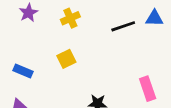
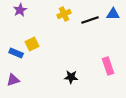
yellow cross: (70, 18) -> (64, 14), moved
yellow square: (66, 59) -> (32, 44), moved

